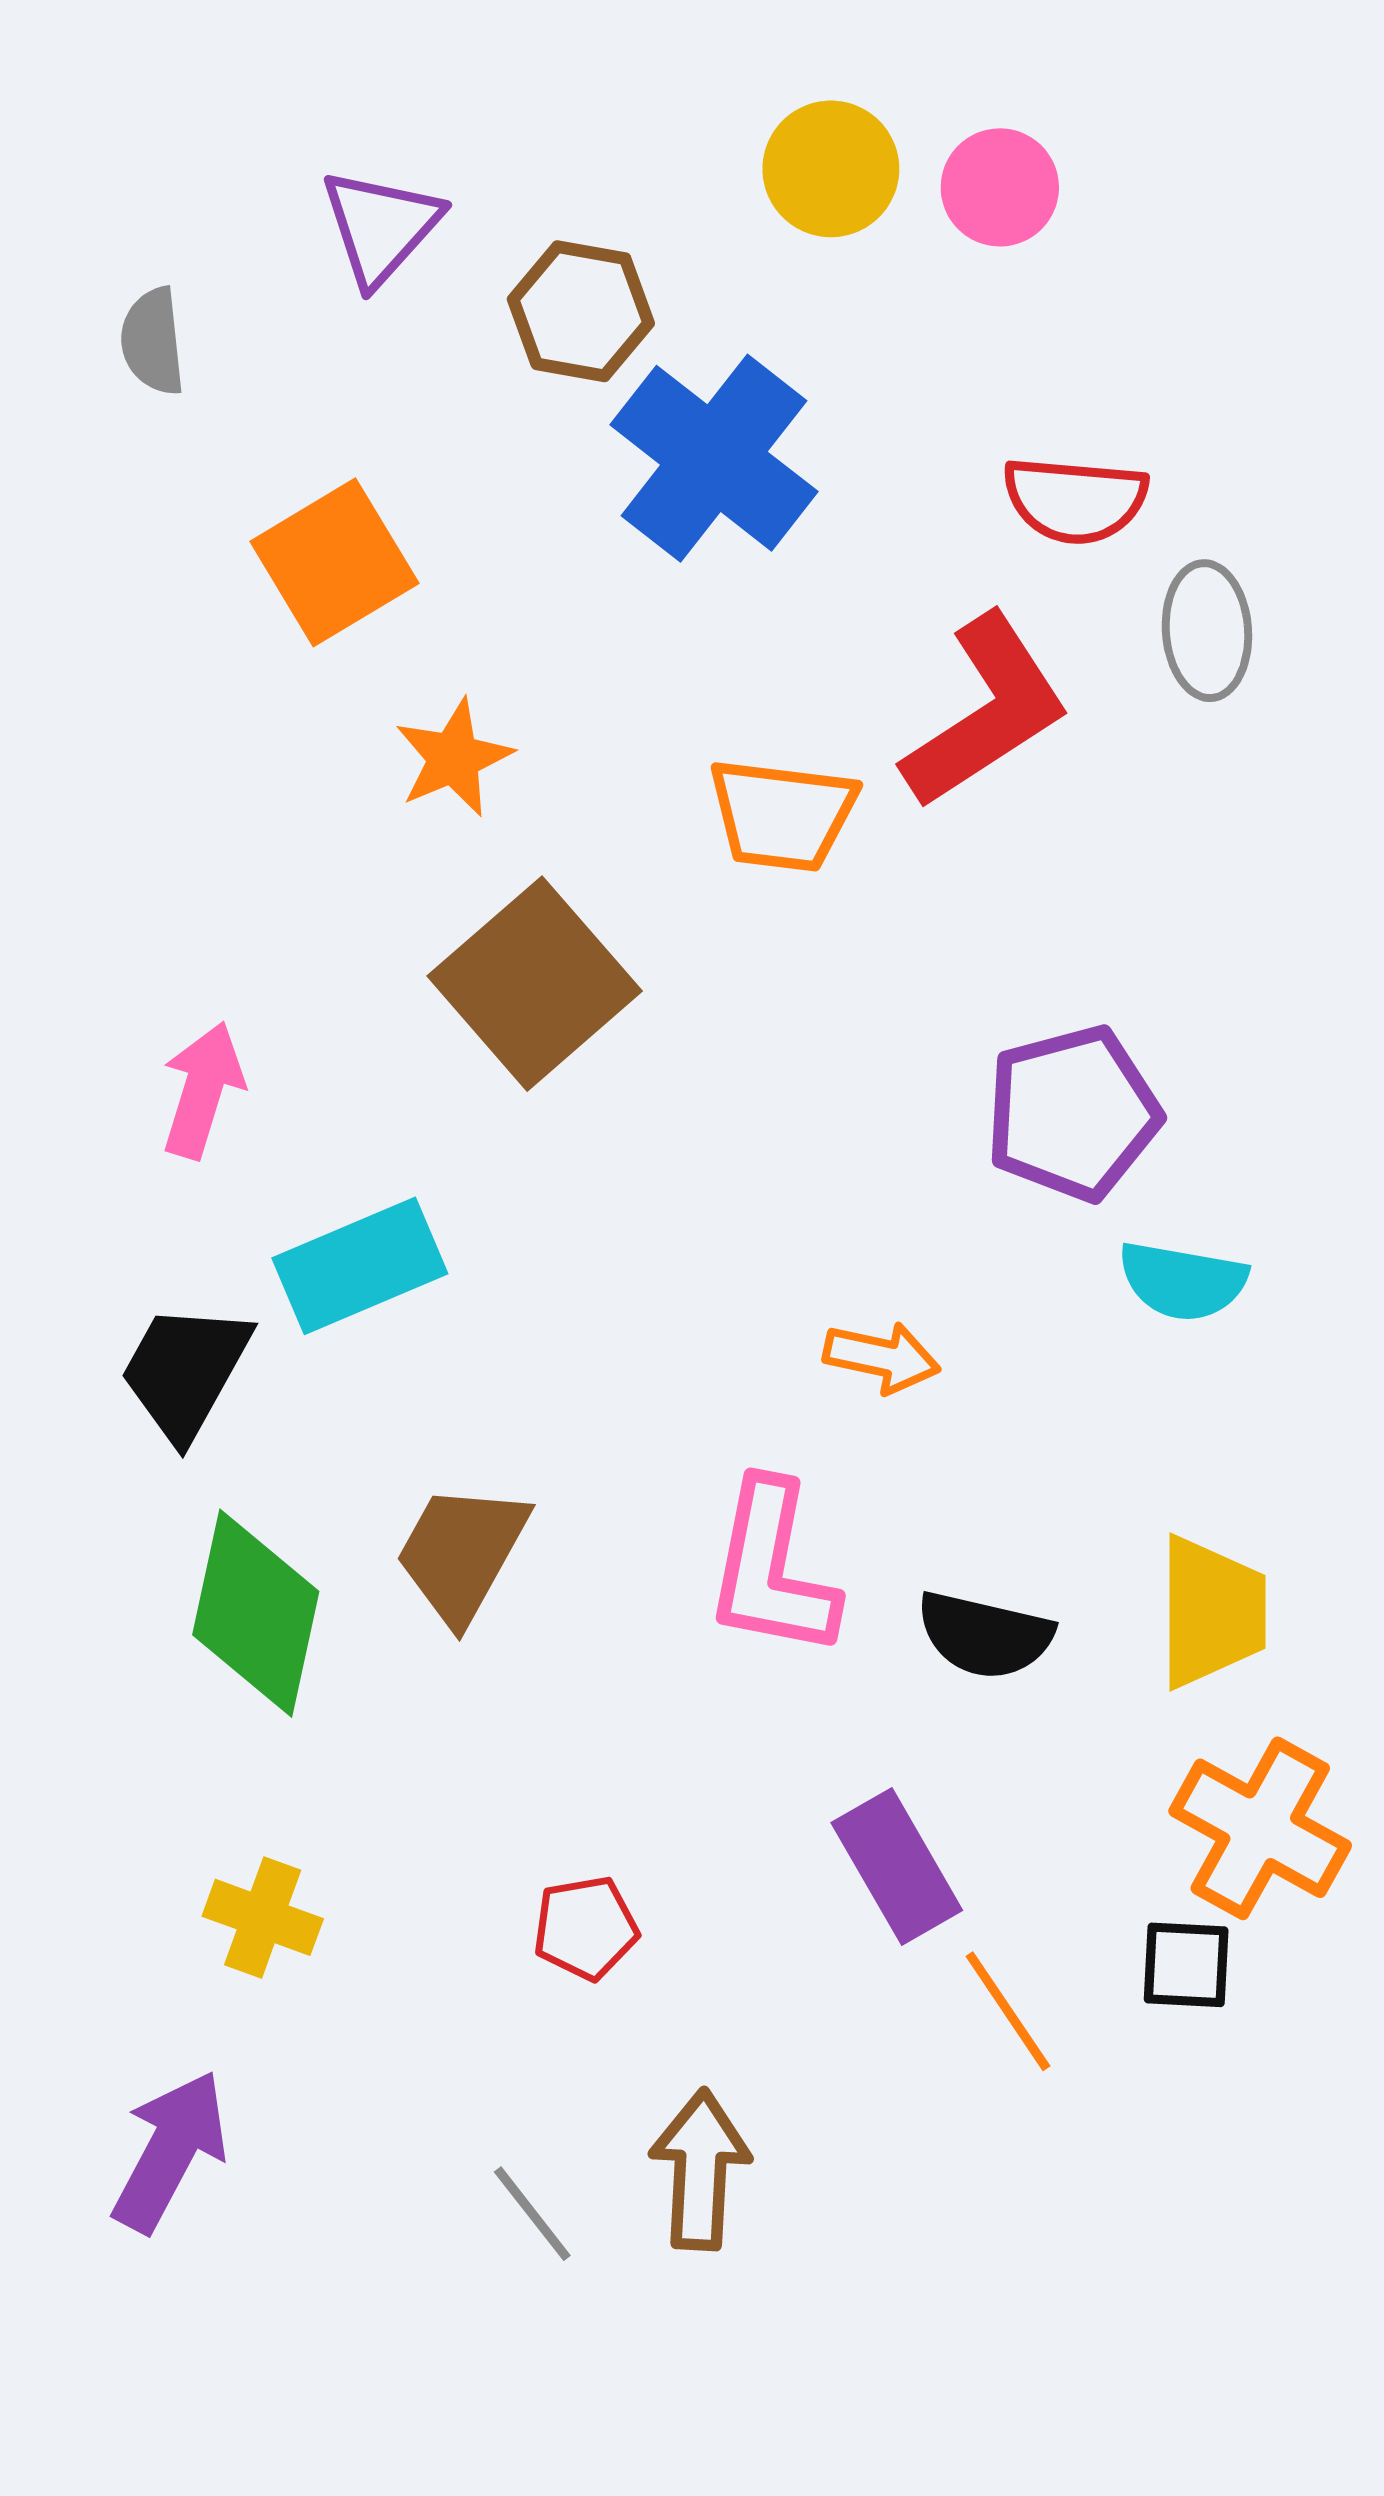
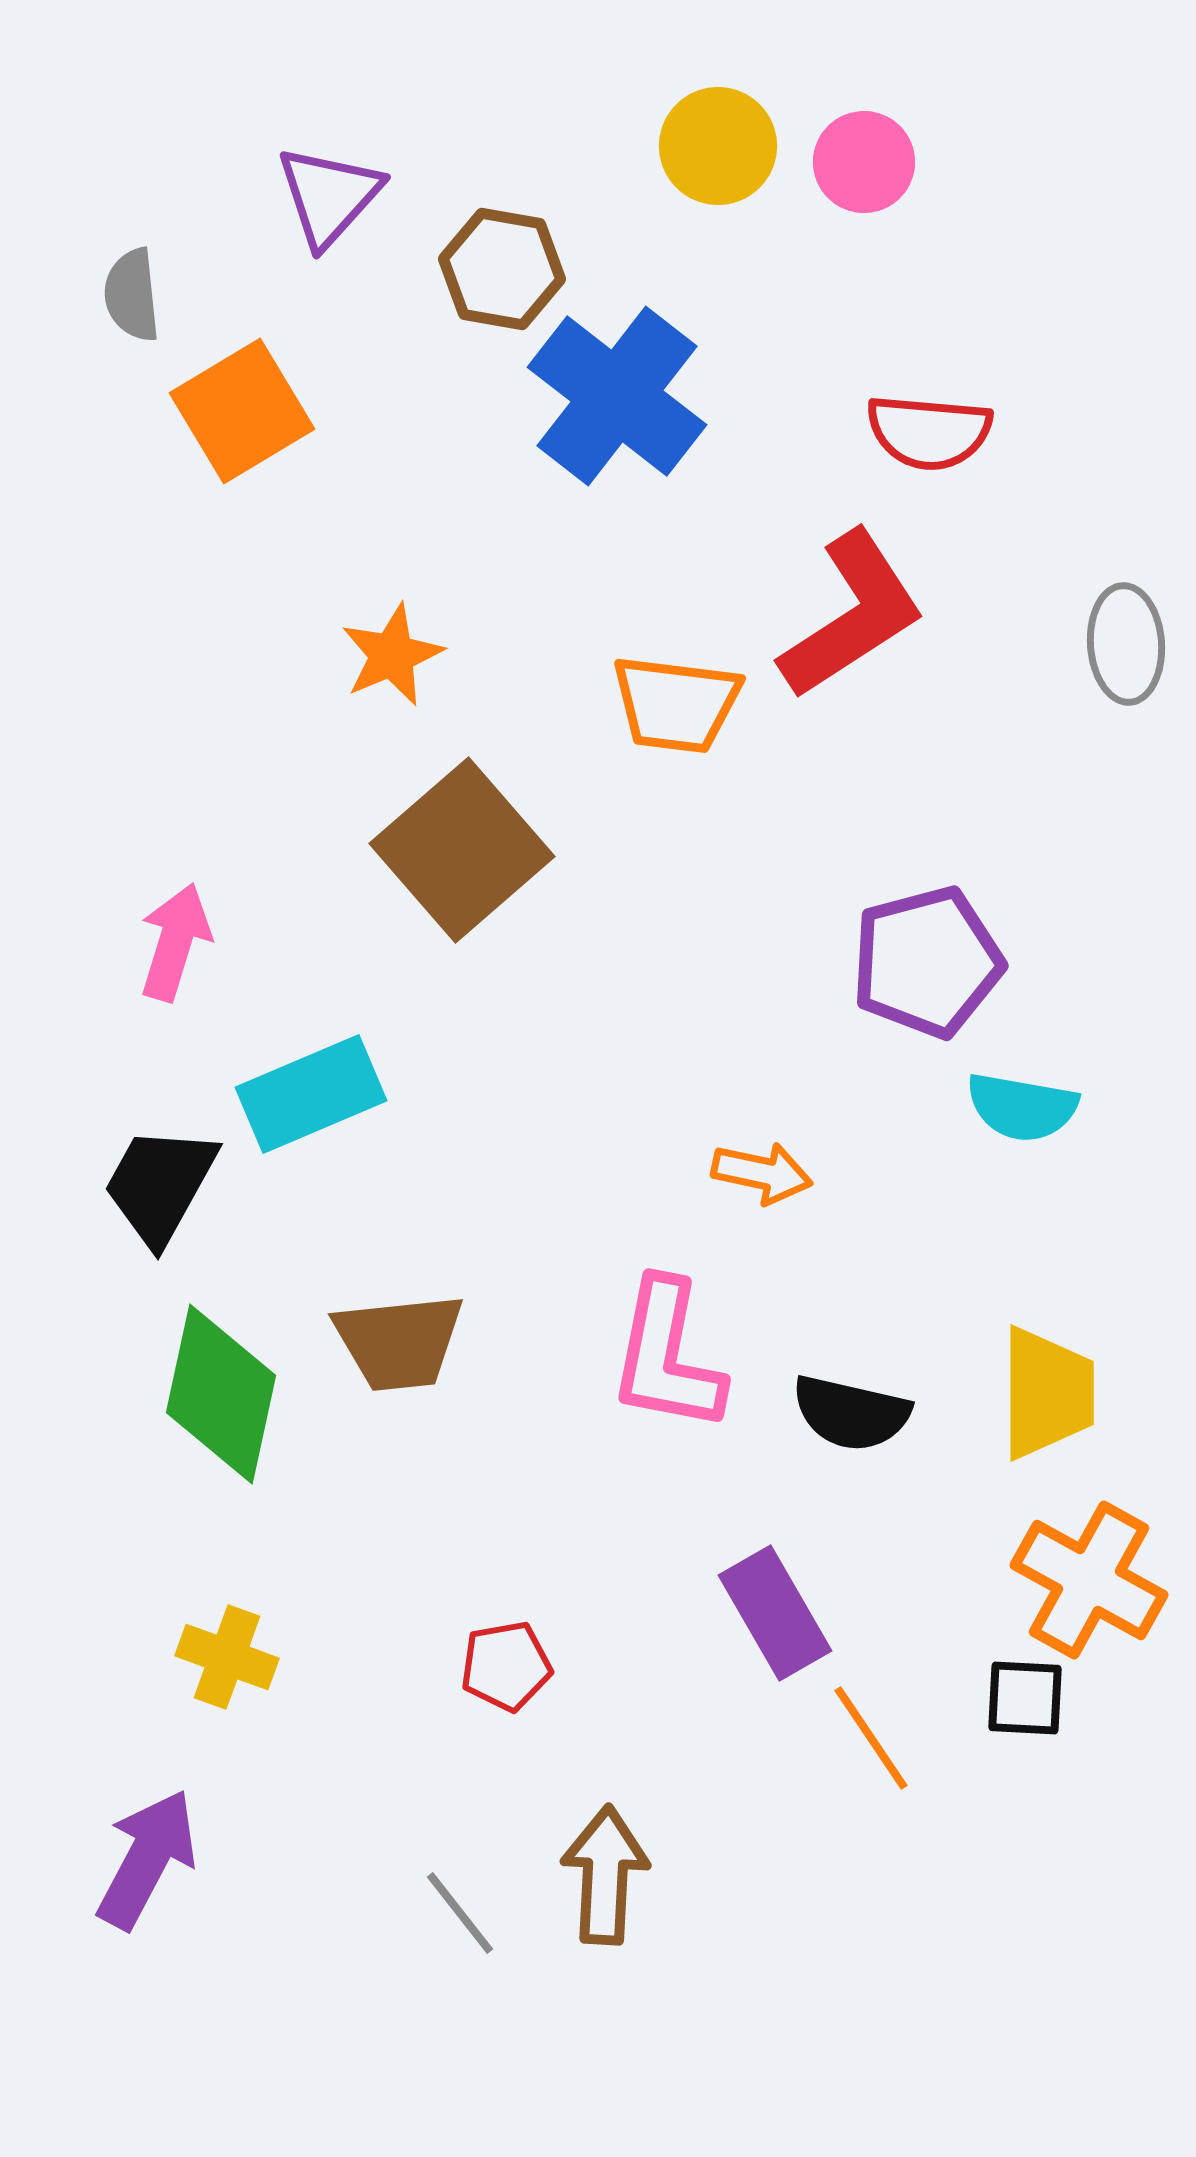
orange square: (334, 562) -> (242, 411), moved
gray ellipse: (1207, 631) -> (1126, 644), moved
brown trapezoid: (462, 1553) -> (399, 1342), turned -125

